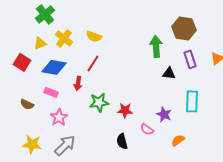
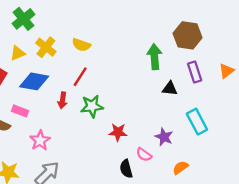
pink rectangle: (51, 92) -> (20, 111), moved
cyan rectangle: (192, 101) -> (197, 122), turned -30
green star: (99, 102) -> (92, 106), moved
black semicircle: (122, 141) -> (126, 169), moved

